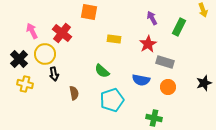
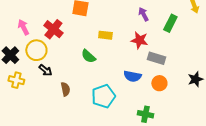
red star: (148, 44) -> (139, 40), turned -30
green semicircle: (102, 71) -> (88, 56), moved
black arrow: (54, 74) -> (45, 70), turned -40

